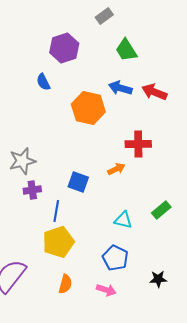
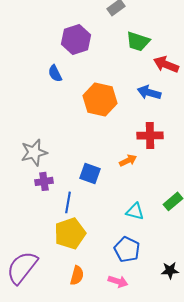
green trapezoid: (126, 50) -> (138, 41), turned -40
blue arrow: (120, 88) -> (149, 92), moved
red arrow: (154, 92) -> (166, 64), moved

